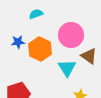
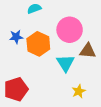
brown triangle: (89, 56) -> (88, 51), turned -30

